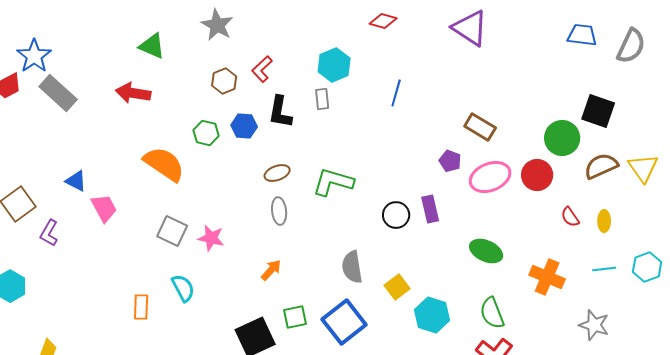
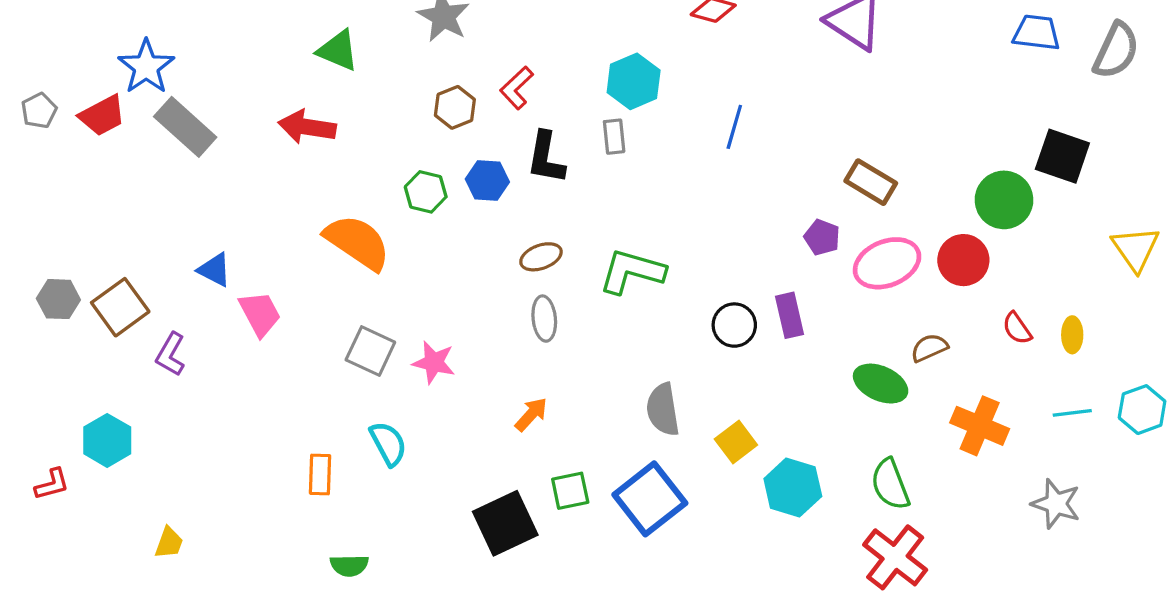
brown semicircle: (601, 166) -> (929, 348), moved, size x0.7

